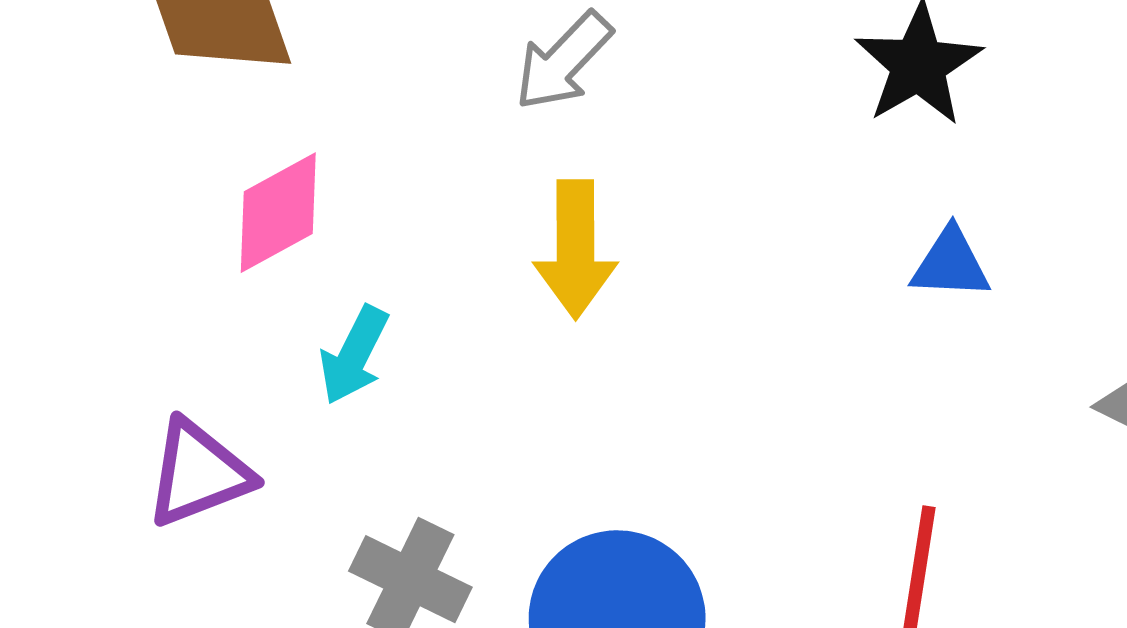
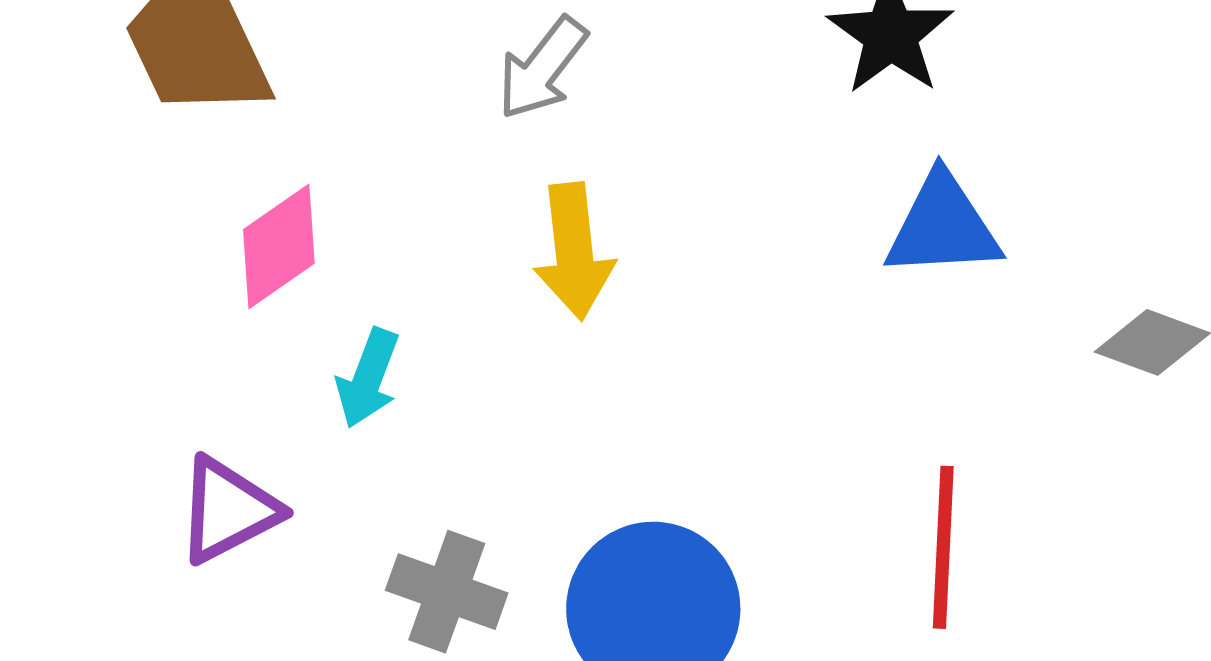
blue triangle: (951, 264) -> (943, 226), size x1.5

